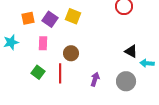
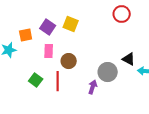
orange square: (28, 18) -> (26, 35), moved
pink rectangle: (43, 43) -> (49, 51), moved
gray circle: (126, 81) -> (108, 72), moved

